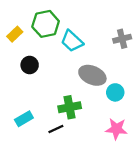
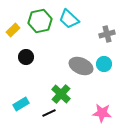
cyan trapezoid: (72, 41) -> (69, 19), moved
cyan circle: (115, 92) -> (104, 64), moved
green cross: (70, 107) -> (61, 94), turned -36

